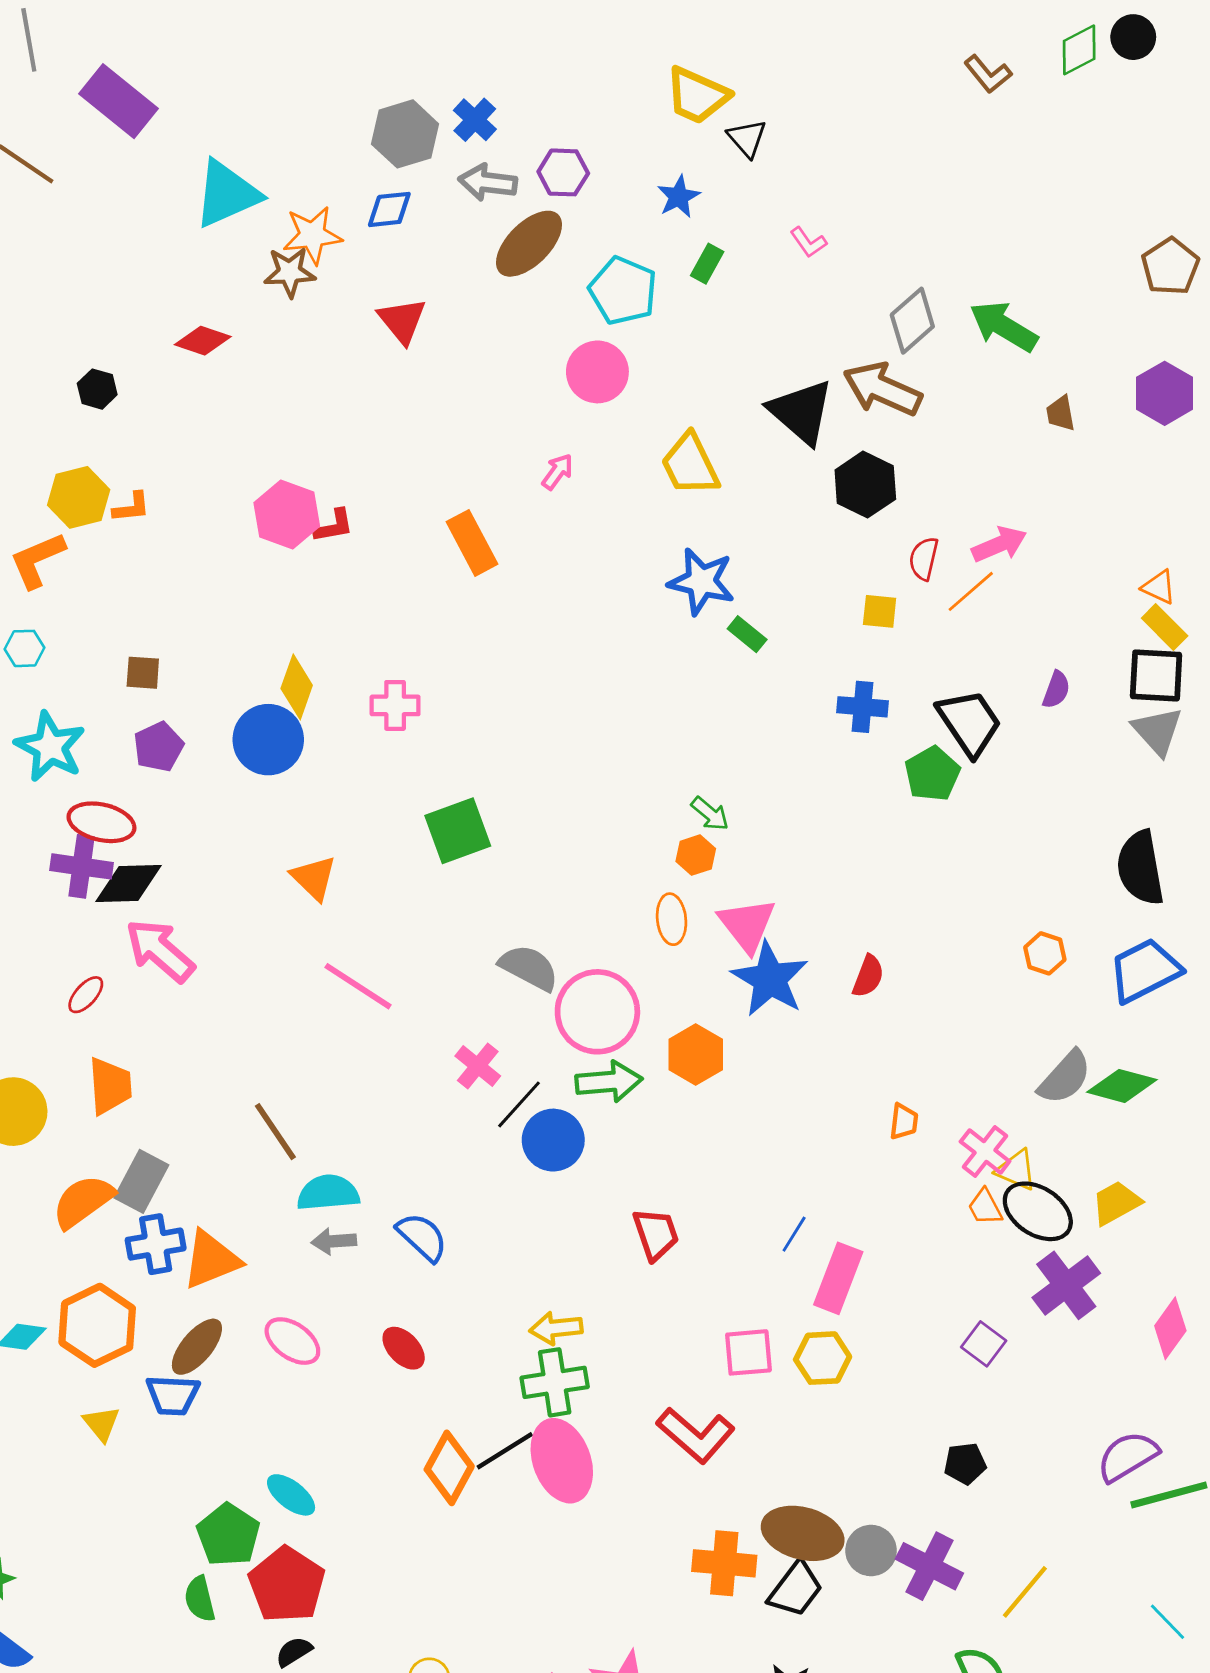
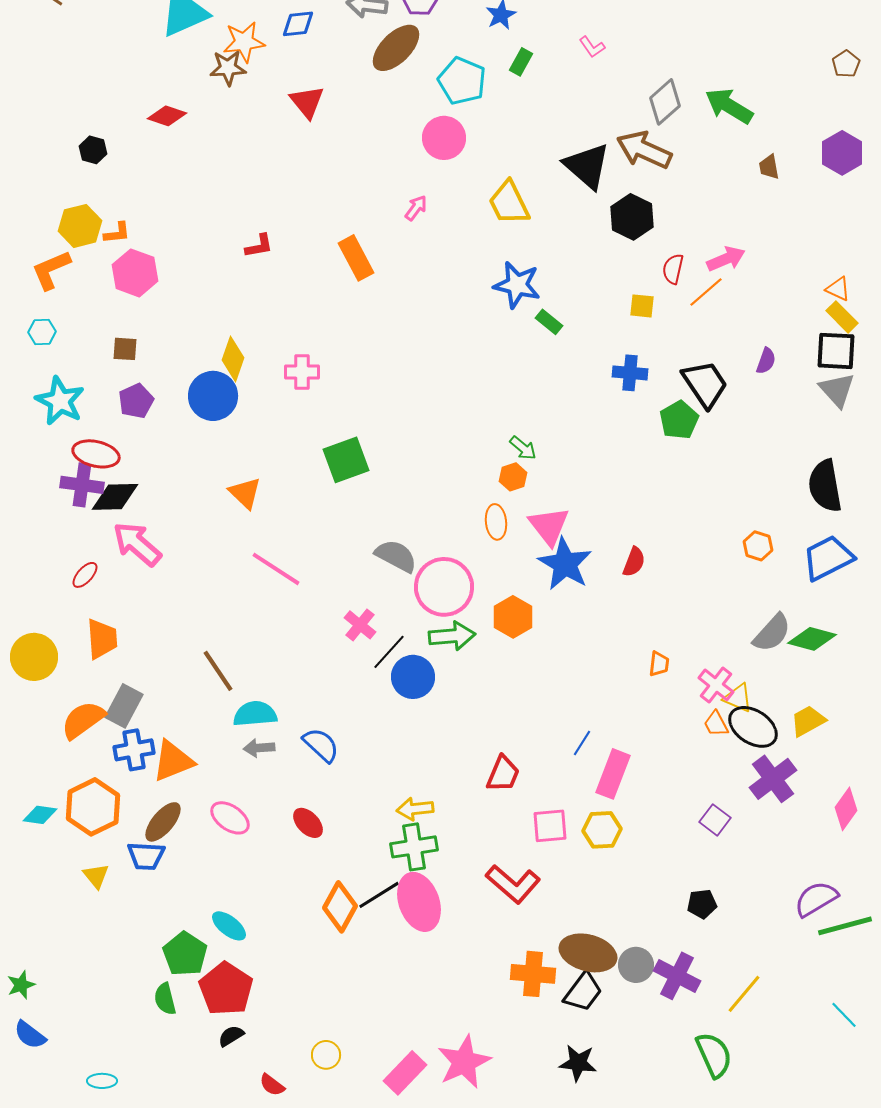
brown pentagon: (1170, 266) -> (846, 64), size x0.7
pink hexagon: (287, 514) -> (135, 273), moved
red trapezoid: (656, 1234) -> (503, 774), moved, turned 42

